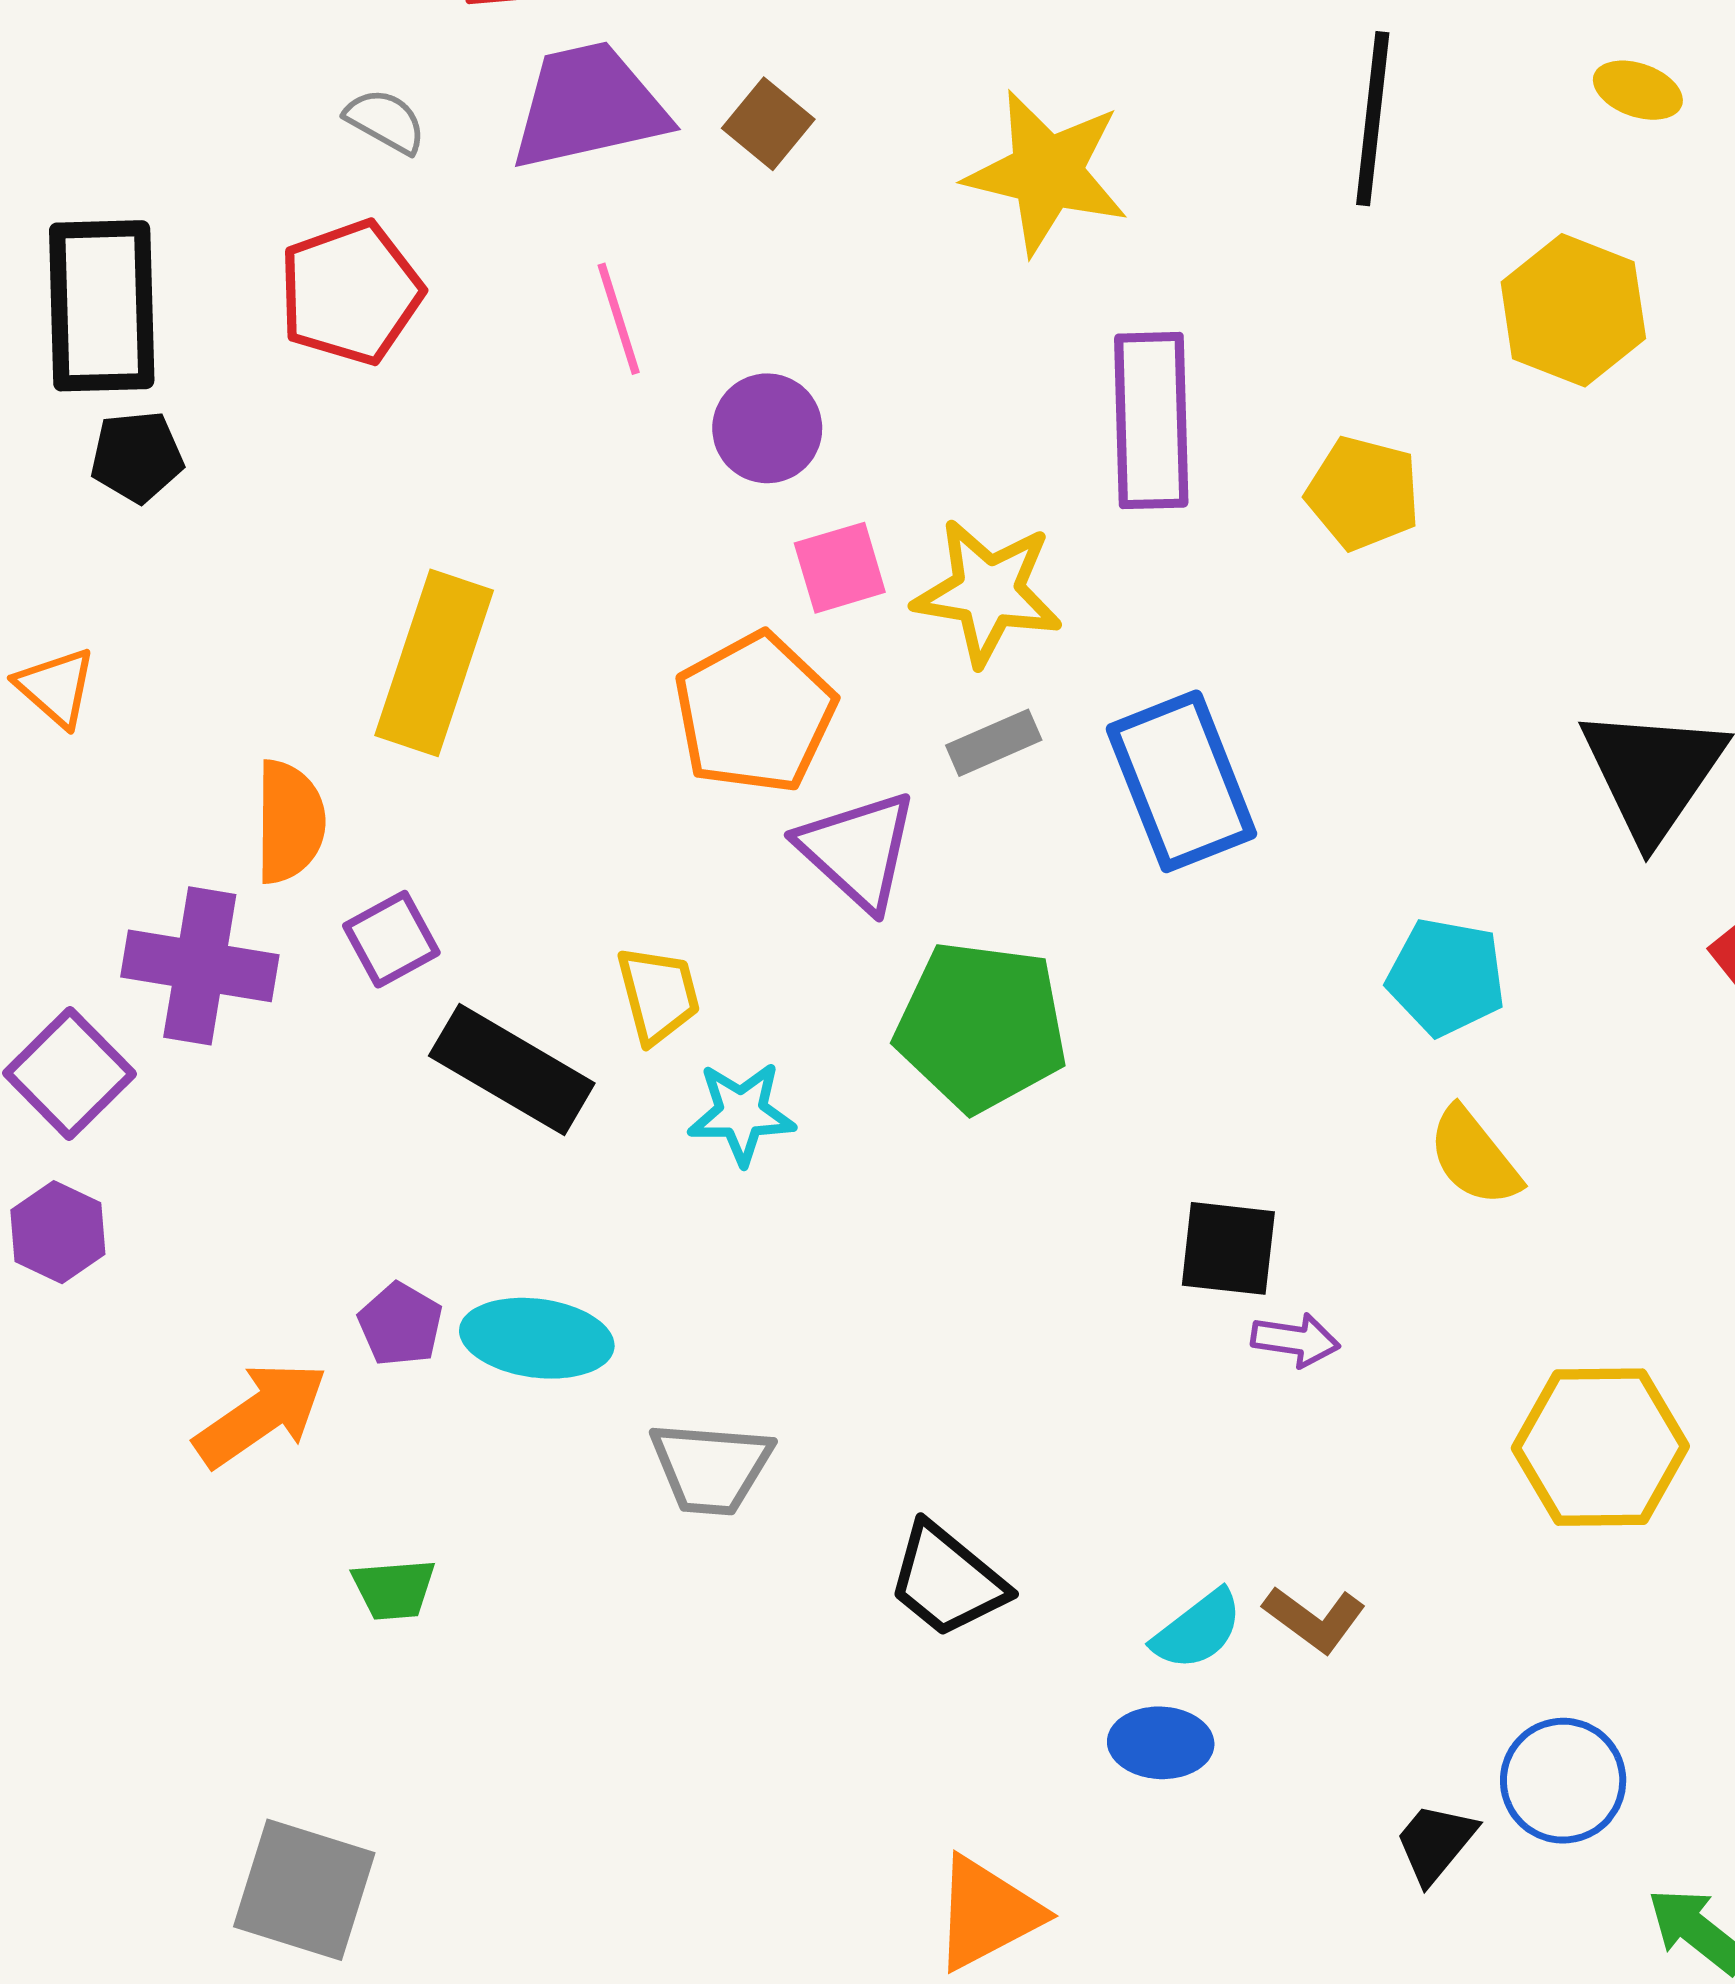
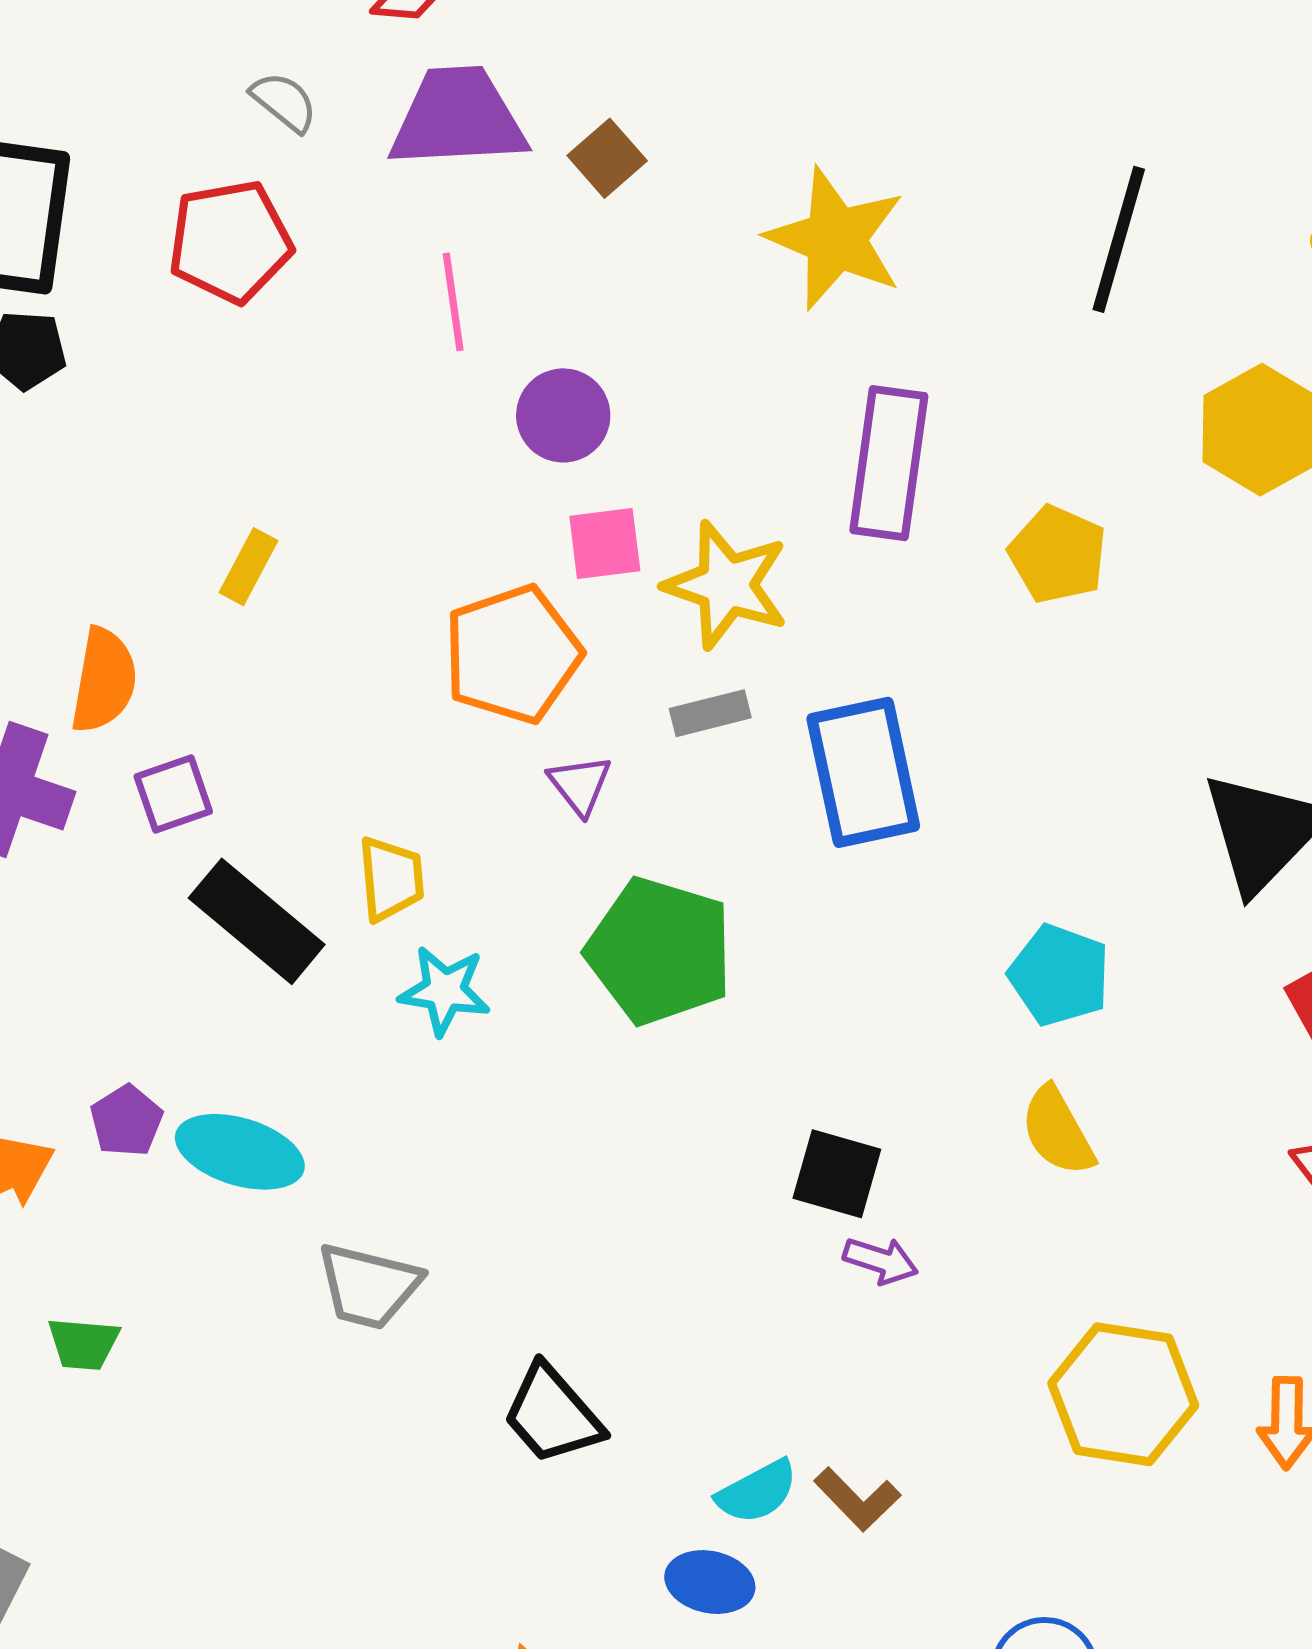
yellow rectangle: (434, 663) -> (249, 567), size x0.5
purple triangle: (858, 850) -> (580, 785), size x0.6

